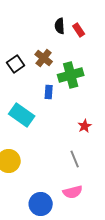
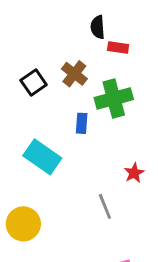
red rectangle: (79, 30) -> (118, 48), moved, turned -48
gray line: (75, 159) -> (105, 206), moved

